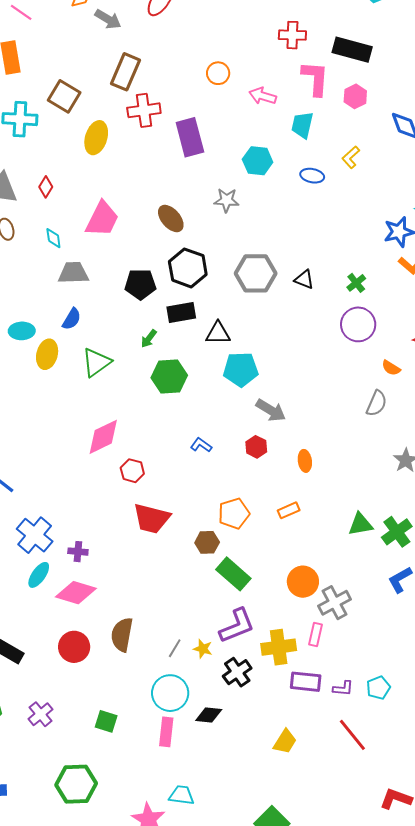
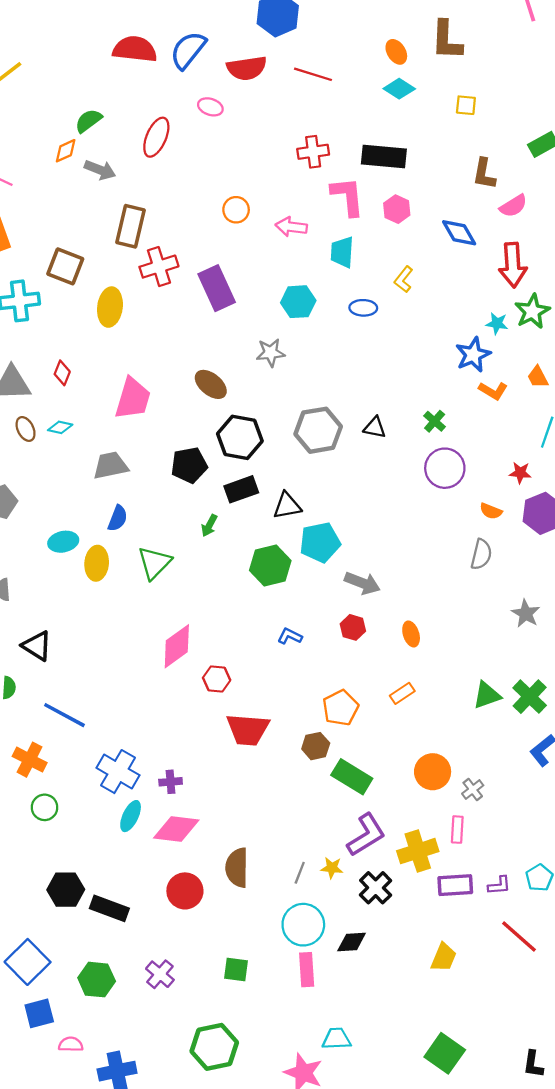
cyan diamond: (53, 238) -> (60, 427), moved, turned -60
green hexagon: (169, 377) -> (270, 565), moved
gray cross: (335, 603) -> (473, 789), size x0.6

